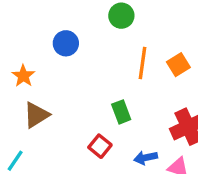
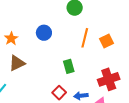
blue circle: (66, 43) -> (44, 33), moved
red square: (100, 146) -> (59, 93), moved

